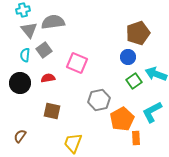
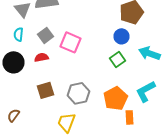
gray square: (44, 50) -> (46, 35), moved
green square: (134, 81) -> (118, 59), moved
gray hexagon: (99, 100) -> (78, 93), moved
brown square: (52, 111) -> (46, 90), turned -30

